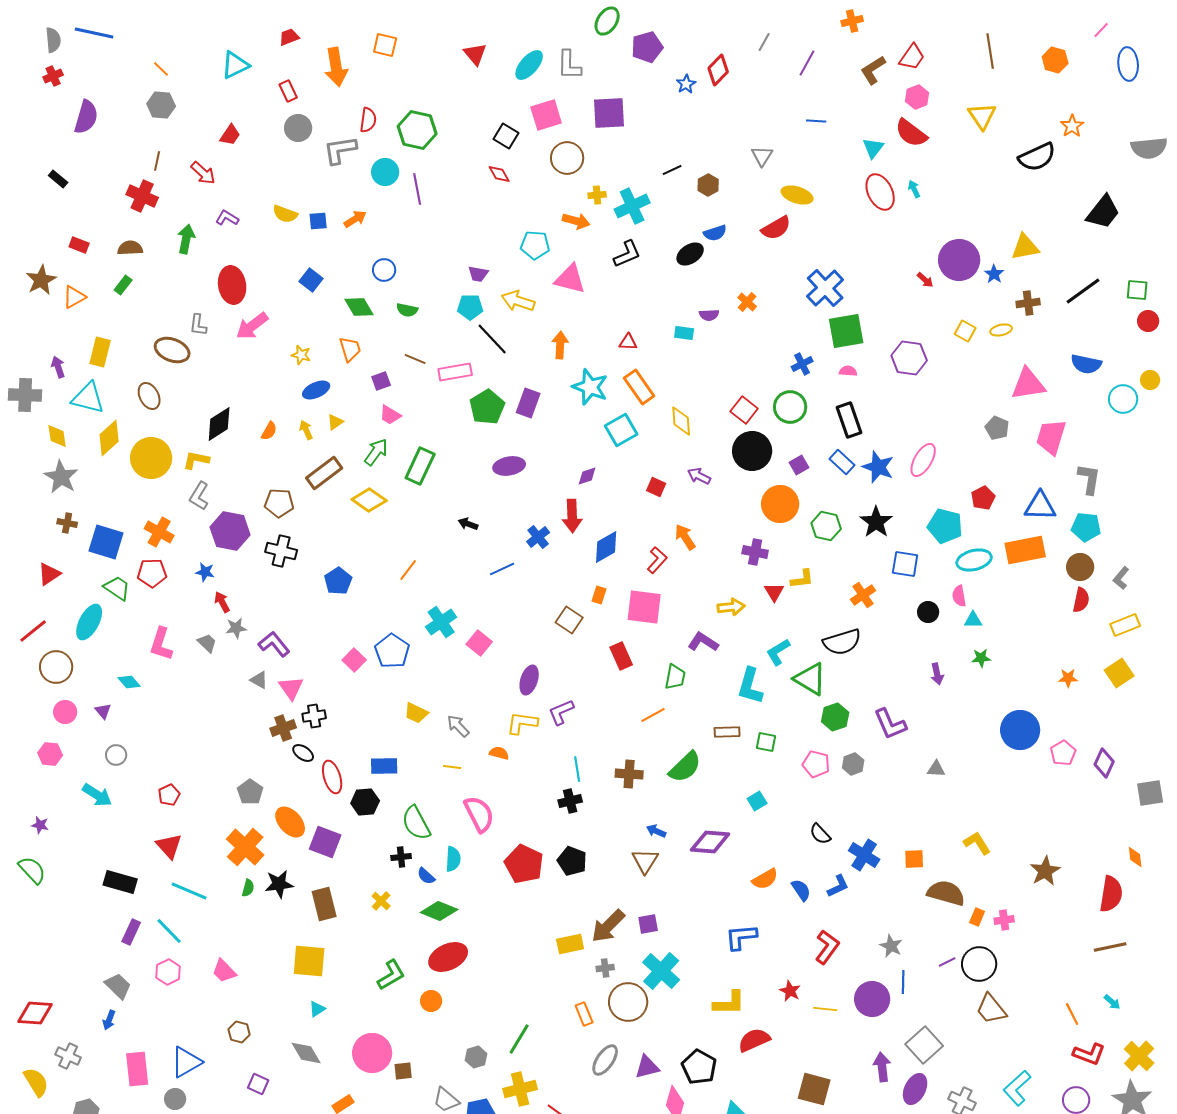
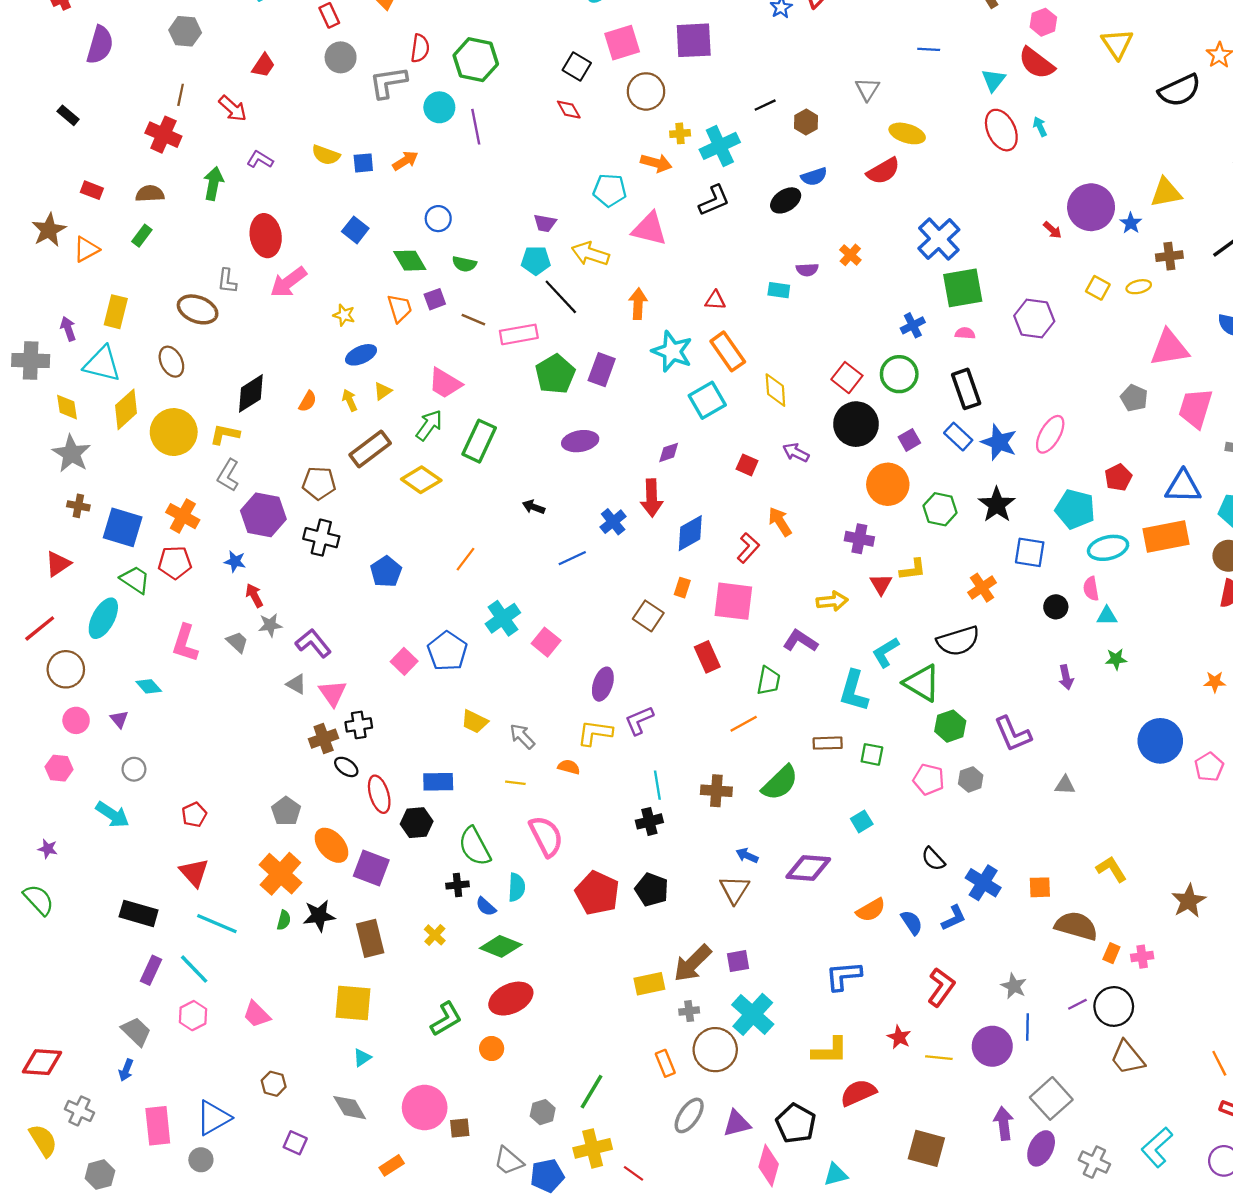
purple square: (381, 381) -> (435, 299), moved
pink trapezoid: (390, 415) -> (445, 383), size x1.4

